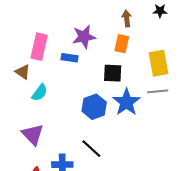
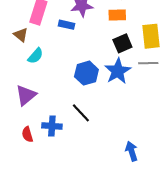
orange rectangle: (122, 44) -> (117, 15), turned 72
black square: (113, 73) -> (122, 43), moved, turned -30
purple triangle: (33, 135) -> (26, 95), turned 30

